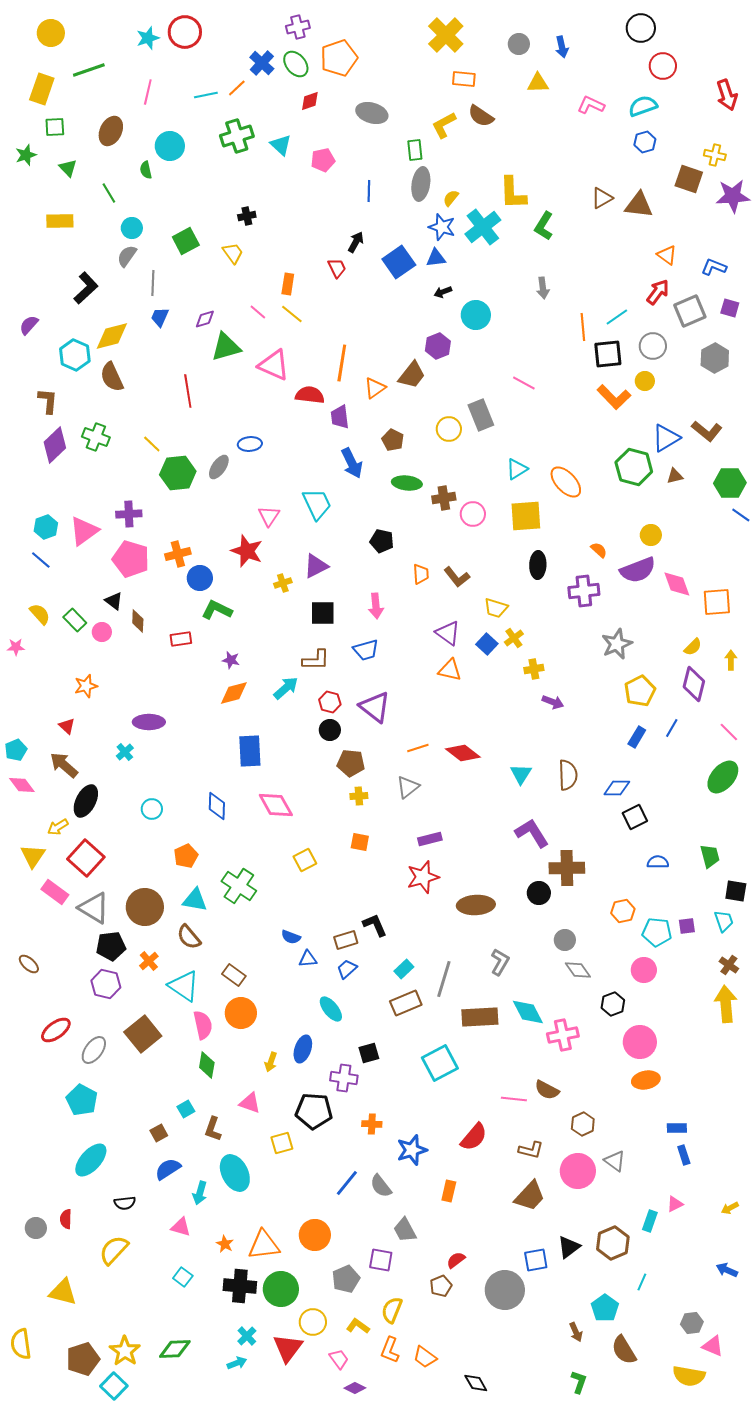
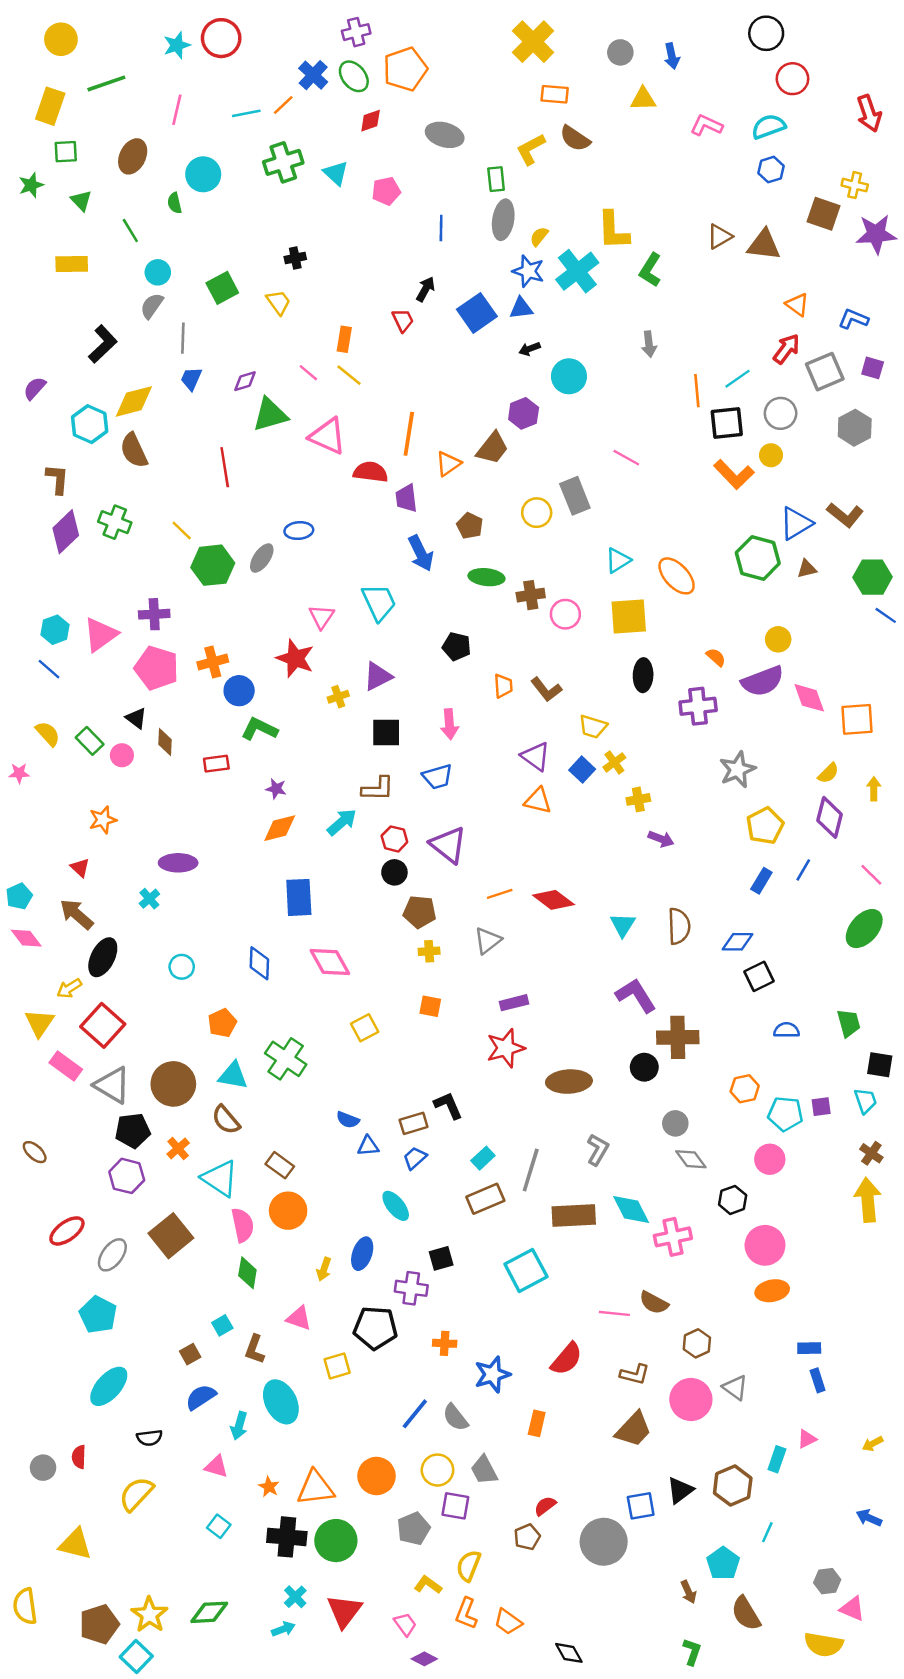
yellow circle: (313, 1322) -> (437, 1470), moved

